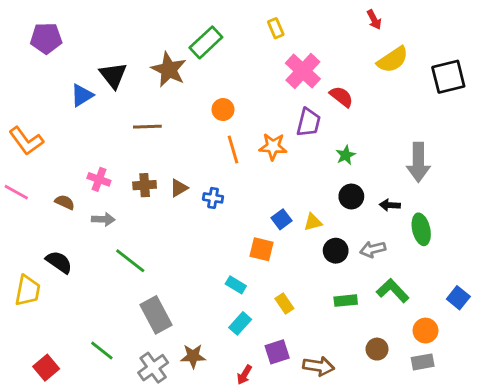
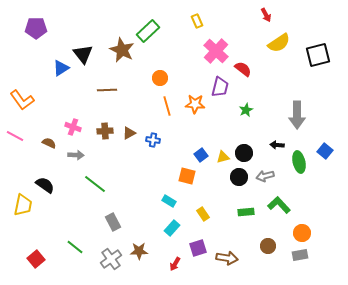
black circle: (351, 196) -> (244, 153), moved
blue square: (458, 298) -> (325, 151), moved
gray rectangle: (156, 315) -> (113, 222), size x0.7

